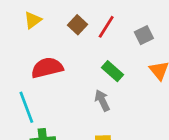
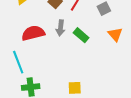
gray arrow: (102, 100) -> (61, 28), moved, turned -147

